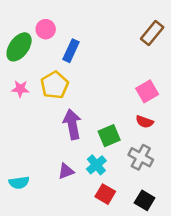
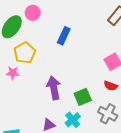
blue rectangle: (71, 51) -> (64, 36), moved
yellow pentagon: (55, 85) -> (25, 53), moved
pink star: (20, 89) -> (13, 73), moved

